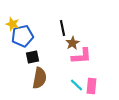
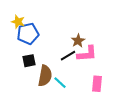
black line: (62, 28) -> (68, 56), moved, turned 70
black square: (32, 57) -> (29, 61), moved
cyan line: (76, 85) -> (60, 83), moved

